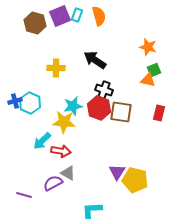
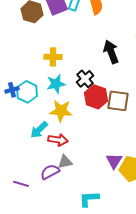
black arrow: (95, 60) -> (111, 52), moved, turned 35
black cross: (104, 90) -> (85, 79), moved, turned 30
cyan star: (73, 106) -> (56, 84), moved
gray triangle: (68, 173) -> (65, 162), turned -42

